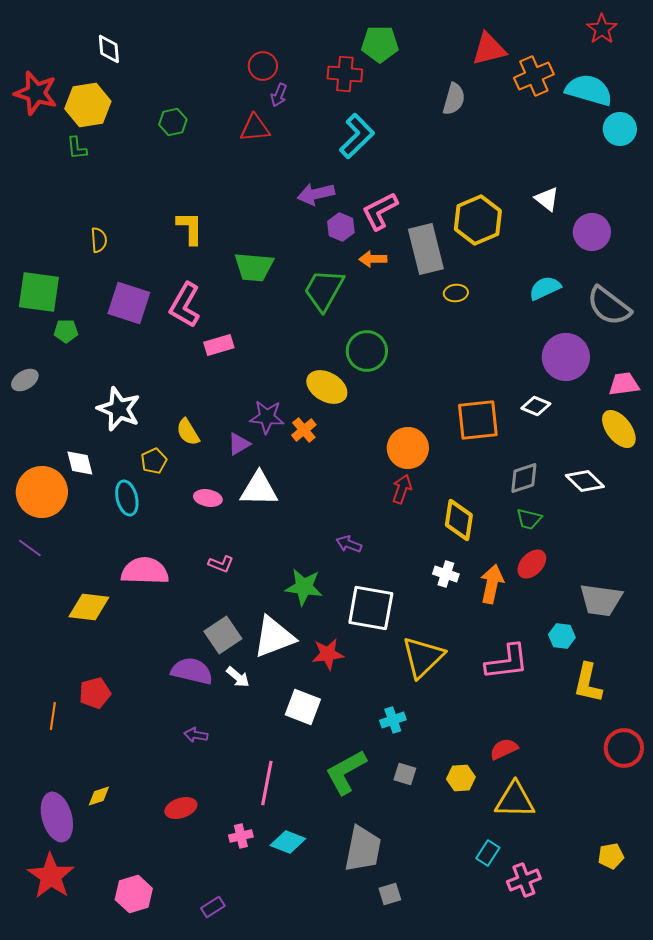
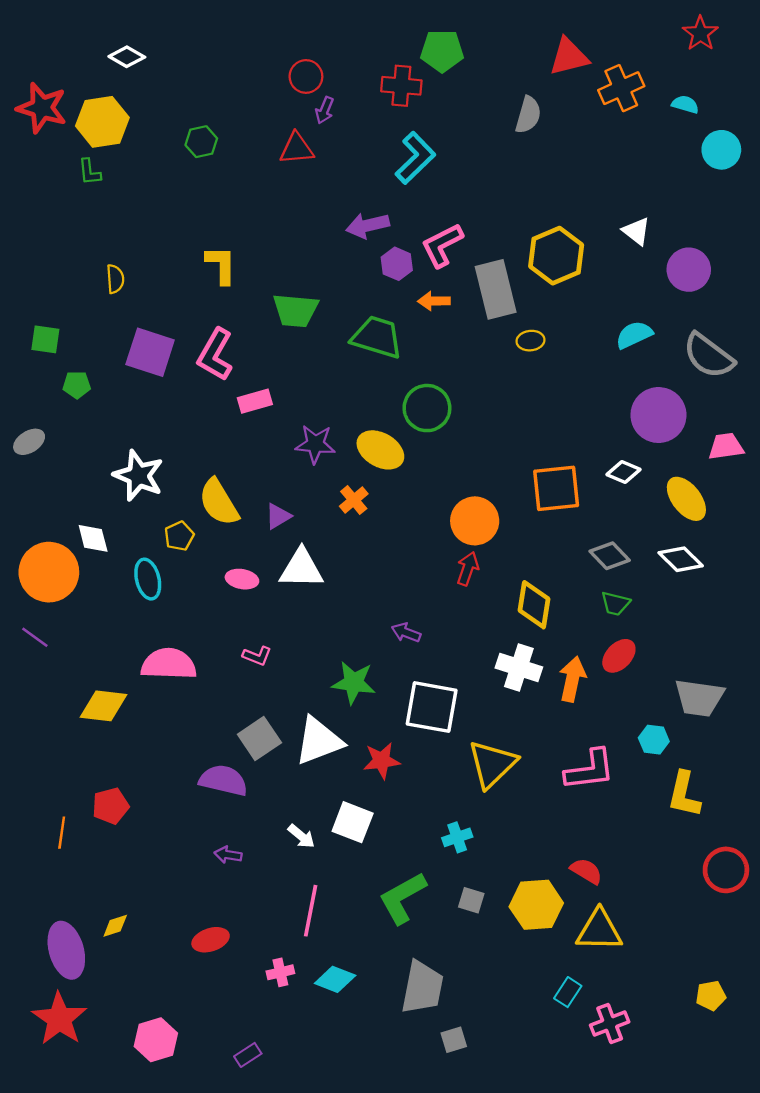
white diamond: (109, 49) -> (127, 57), turned -56
cyan semicircle: (589, 90) -> (685, 104), size x0.5
green trapezoid: (324, 290) -> (377, 337), turned 78
green square: (39, 292) -> (45, 339), size x0.6
purple star: (267, 417) -> (315, 444), moved
yellow ellipse: (619, 429) -> (686, 499), moved
yellow semicircle: (188, 432) -> (219, 502), size x1.5
gray diamond: (524, 478) -> (610, 556), turned 64
white cross: (446, 574) -> (519, 667), size x1.5
white arrow: (238, 677) -> (301, 836), moved
red semicircle: (504, 749) -> (586, 871), turned 56
yellow hexagon: (461, 778) -> (536, 905), size x1.6

